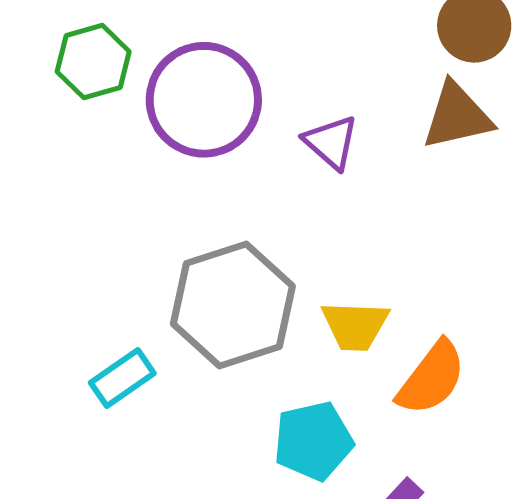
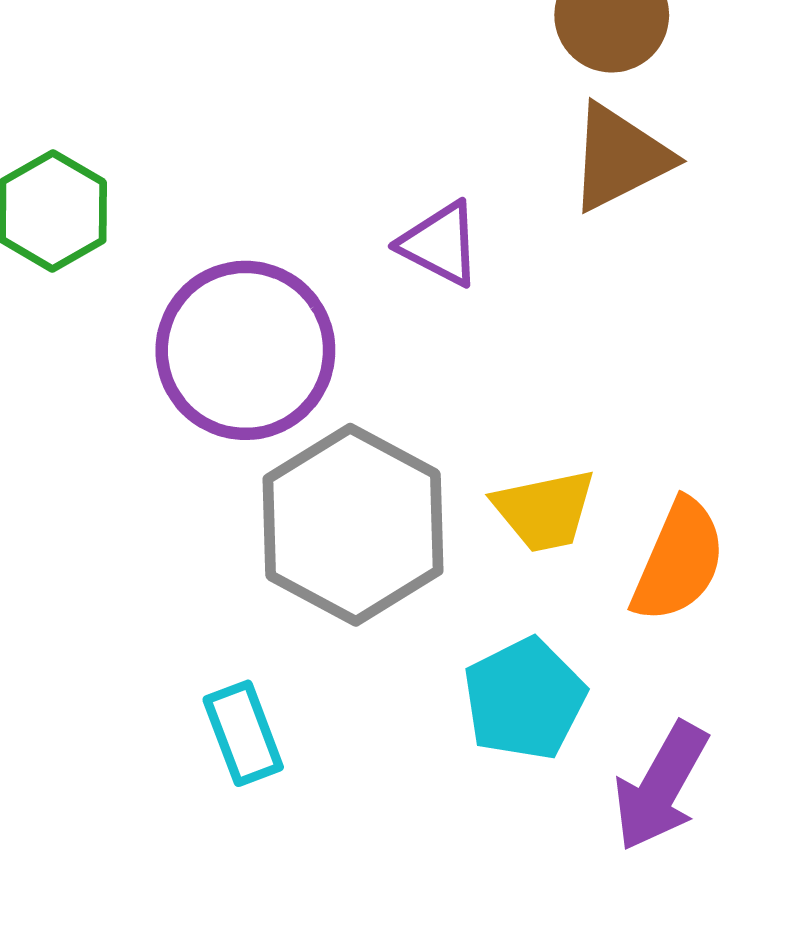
purple circle: (204, 100) -> (245, 350), moved
cyan rectangle: (122, 378) -> (243, 733), moved, turned -62

